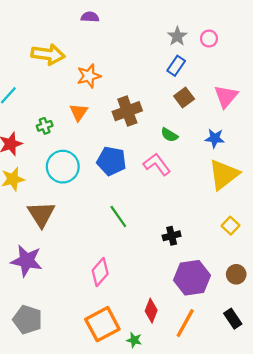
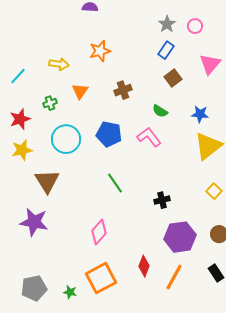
yellow arrow: (48, 54) -> (59, 64), moved, size x0.7
orange star: (89, 76) -> (100, 51), moved
pink triangle: (226, 96) -> (210, 64), moved
brown cross: (127, 111) -> (123, 90), size x0.7
gray pentagon: (28, 320) -> (34, 288), moved, turned -30
green star: (134, 340) -> (70, 292), moved

